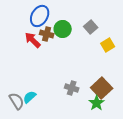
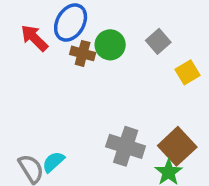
red arrow: (33, 40) -> (34, 38), moved
gray cross: (72, 88) -> (126, 146), size x1.5

